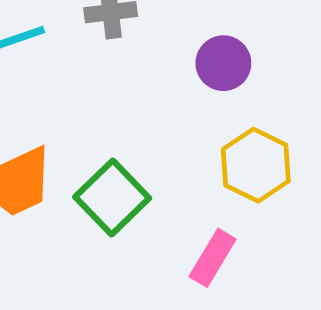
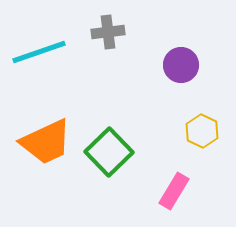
yellow hexagon: (256, 165) -> (202, 131), size x0.7

